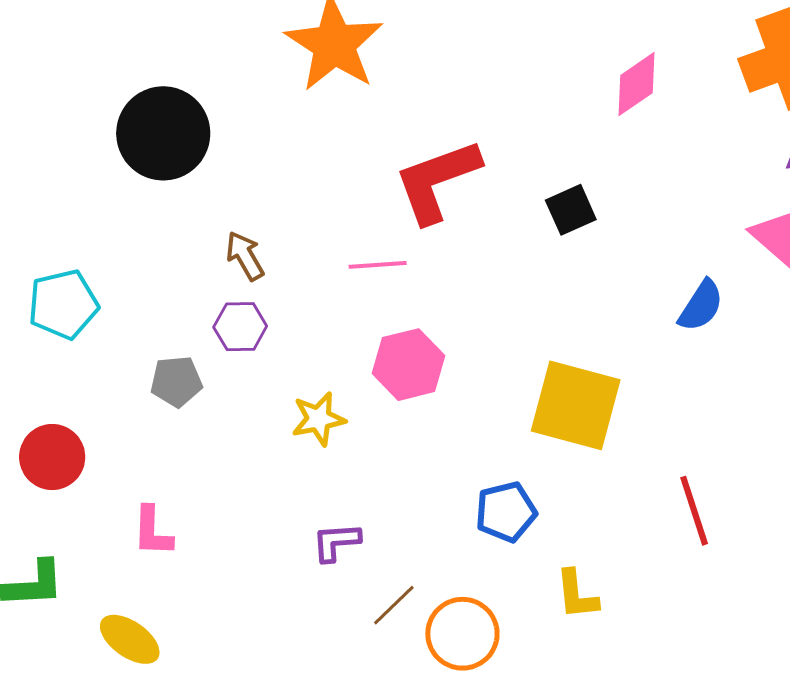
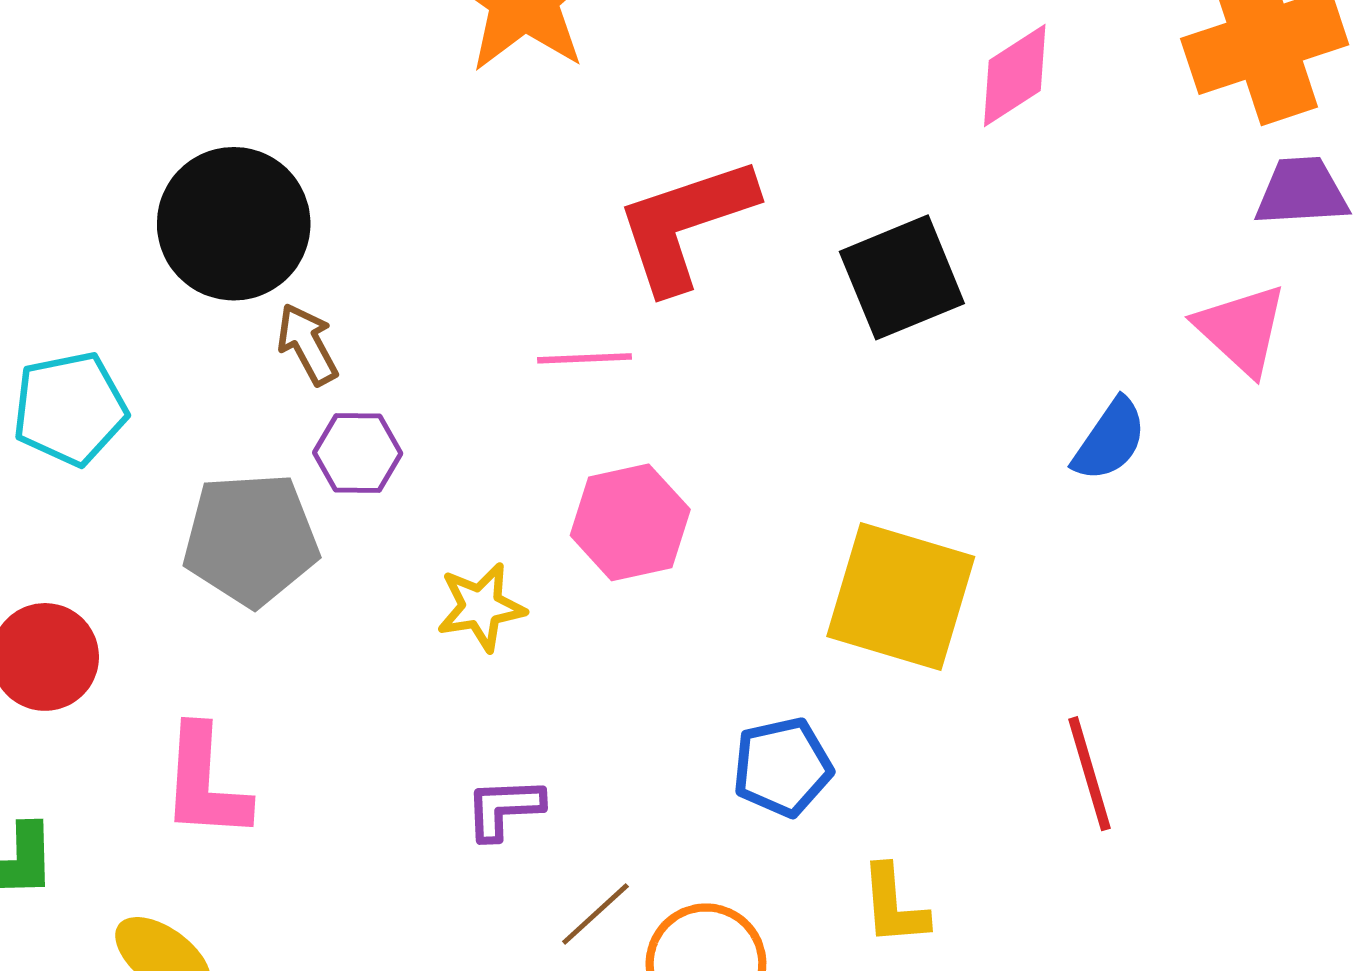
black circle: (163, 133) -> (234, 224), moved
black square: (571, 210) -> (902, 277), size x1.5
brown arrow: (245, 256) -> (307, 344), moved
gray pentagon: (176, 381) -> (251, 539), size x1.6
pink L-shape: (152, 531) -> (205, 783), size x1.4

